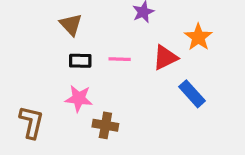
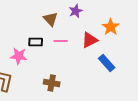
brown triangle: (71, 25) -> (51, 19), moved
pink star: (79, 99) -> (19, 56), moved

